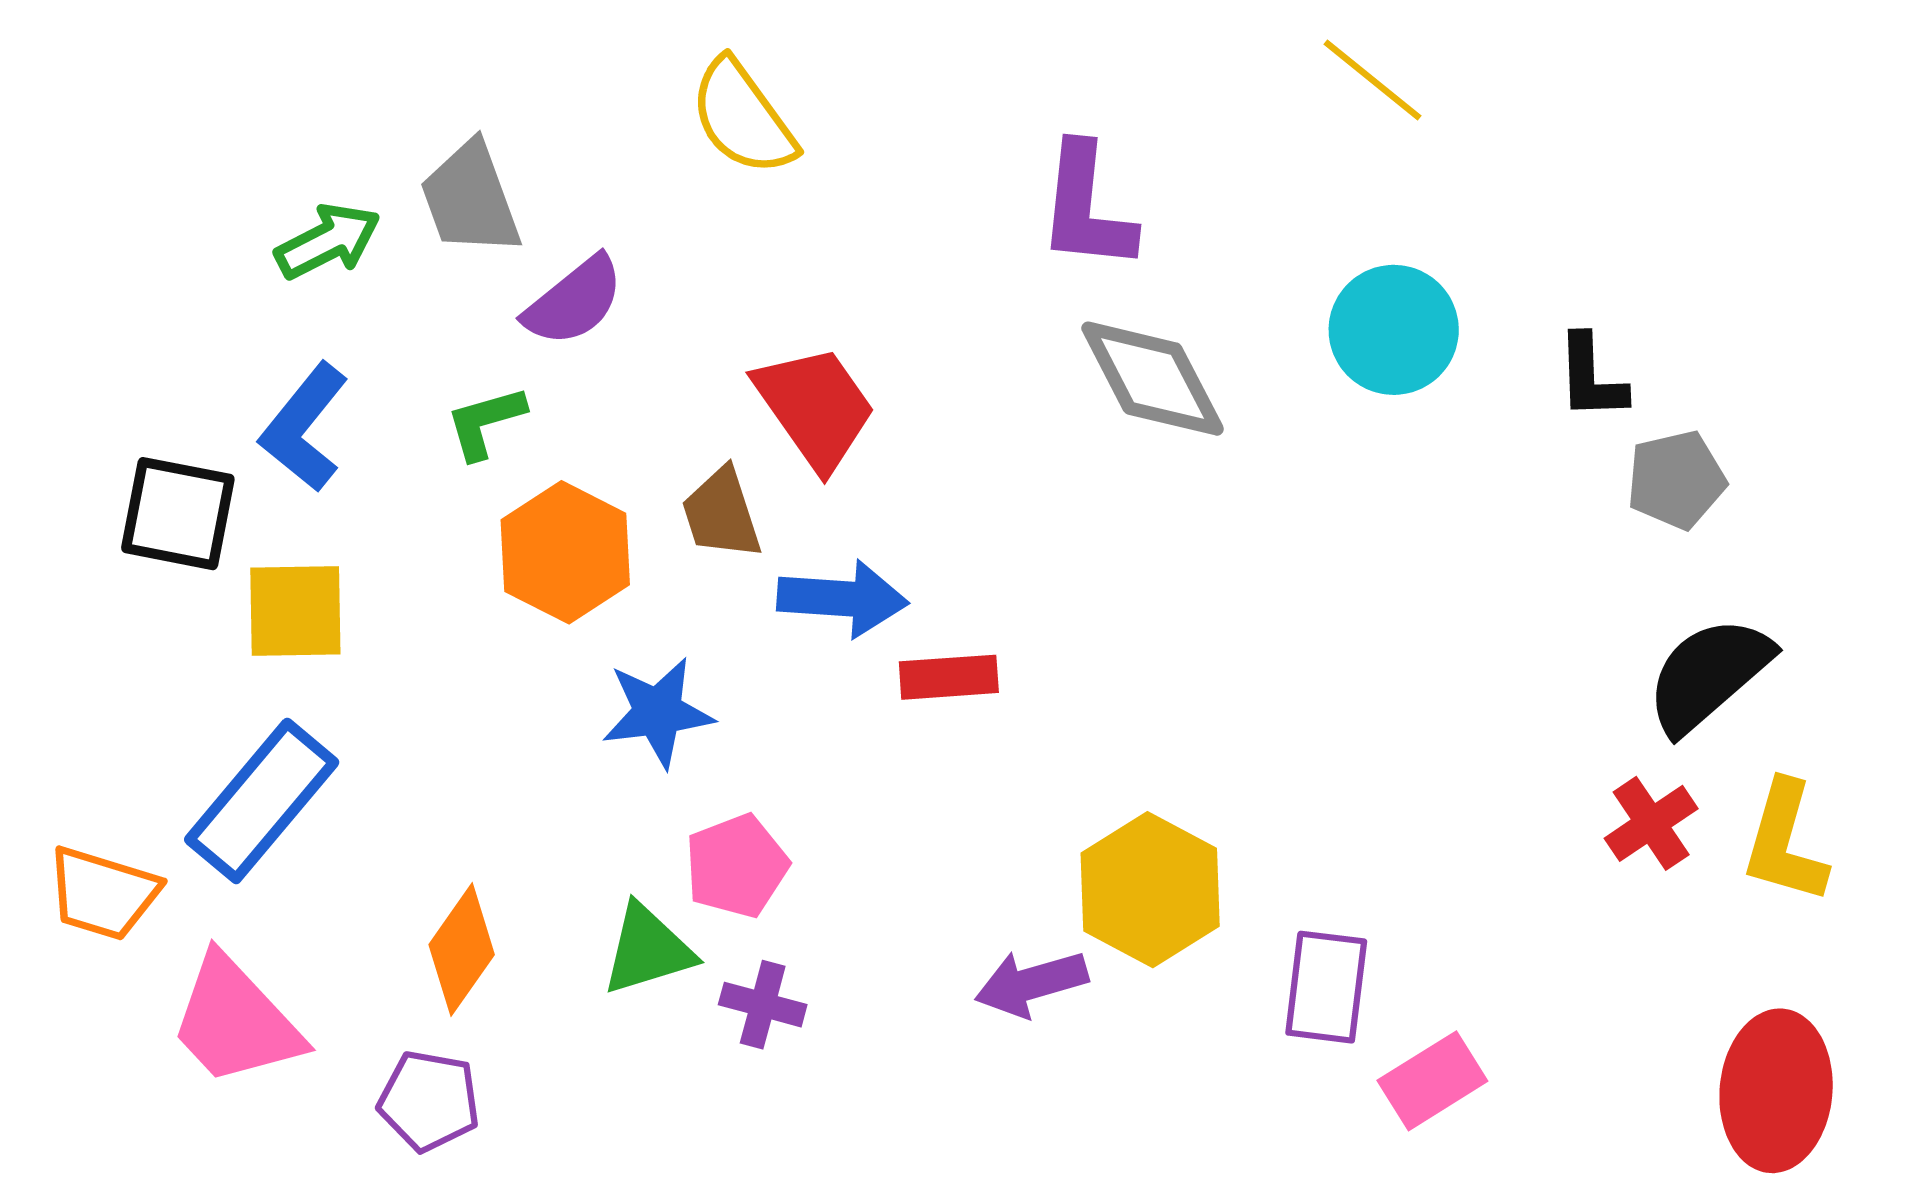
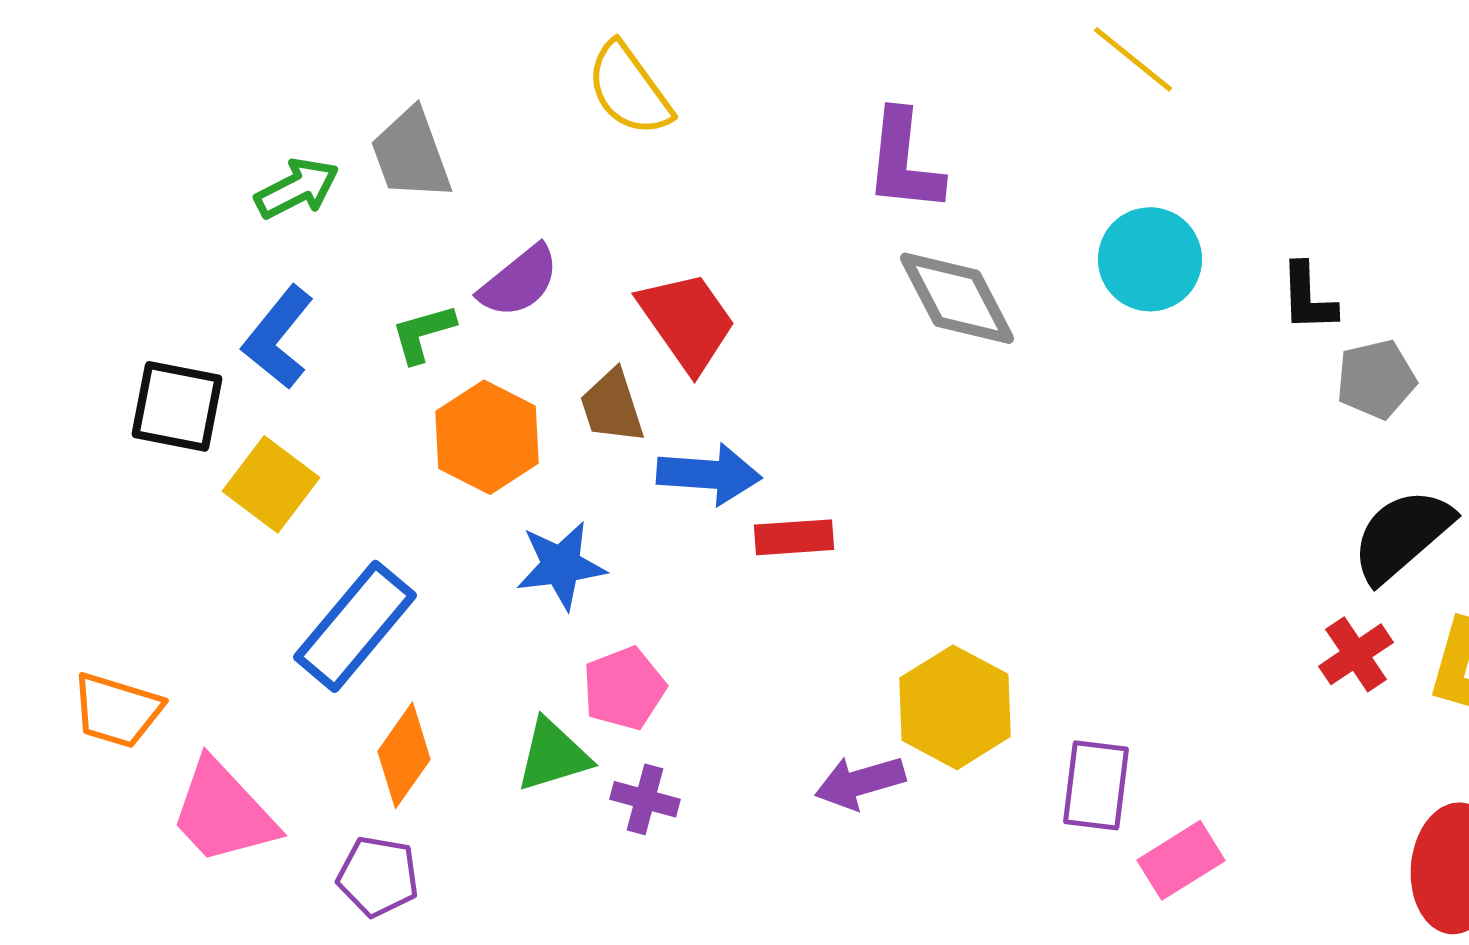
purple semicircle: (574, 301) -> (519, 281), moved
yellow square: (295, 611) -> (271, 484), turned 38
blue rectangle: (262, 801) -> (355, 626), moved

